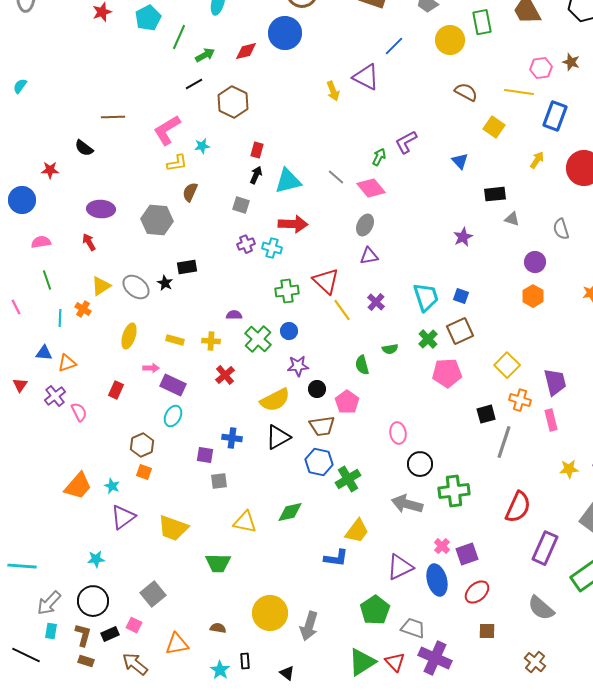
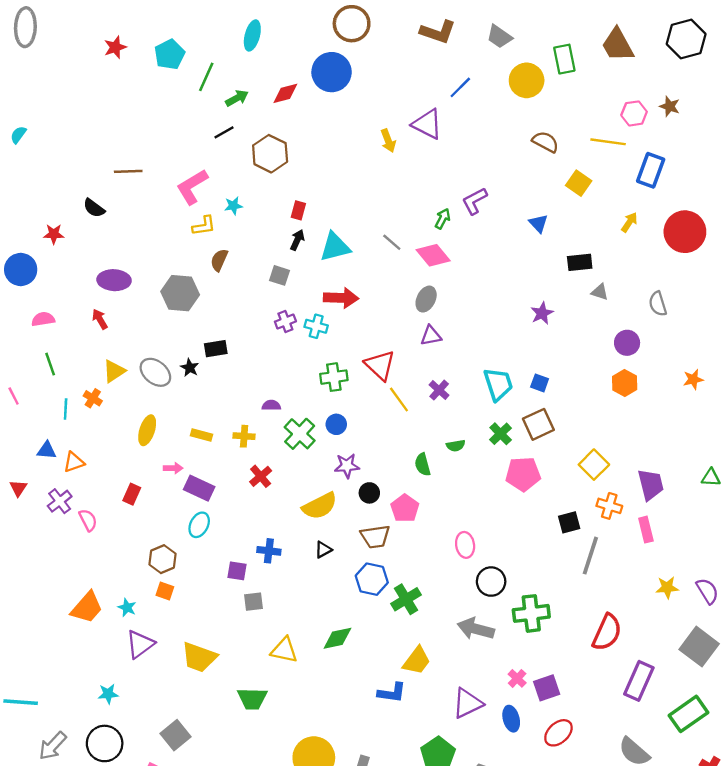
black triangle: (278, 437) -> (323, 550), size x0.6
blue ellipse: (437, 580) -> (511, 719), size x0.7

